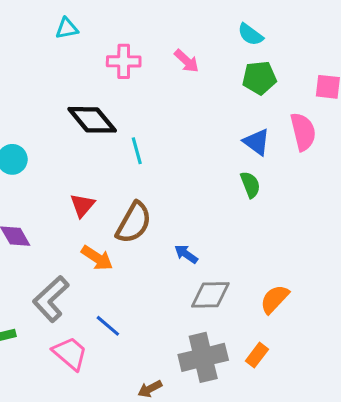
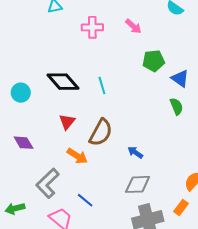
green pentagon: (259, 78) -> (154, 61), moved
black diamond: (92, 120) -> (63, 82), moved
gray diamond: (210, 295) -> (138, 184), moved
orange rectangle: (257, 355) -> (181, 208), moved

